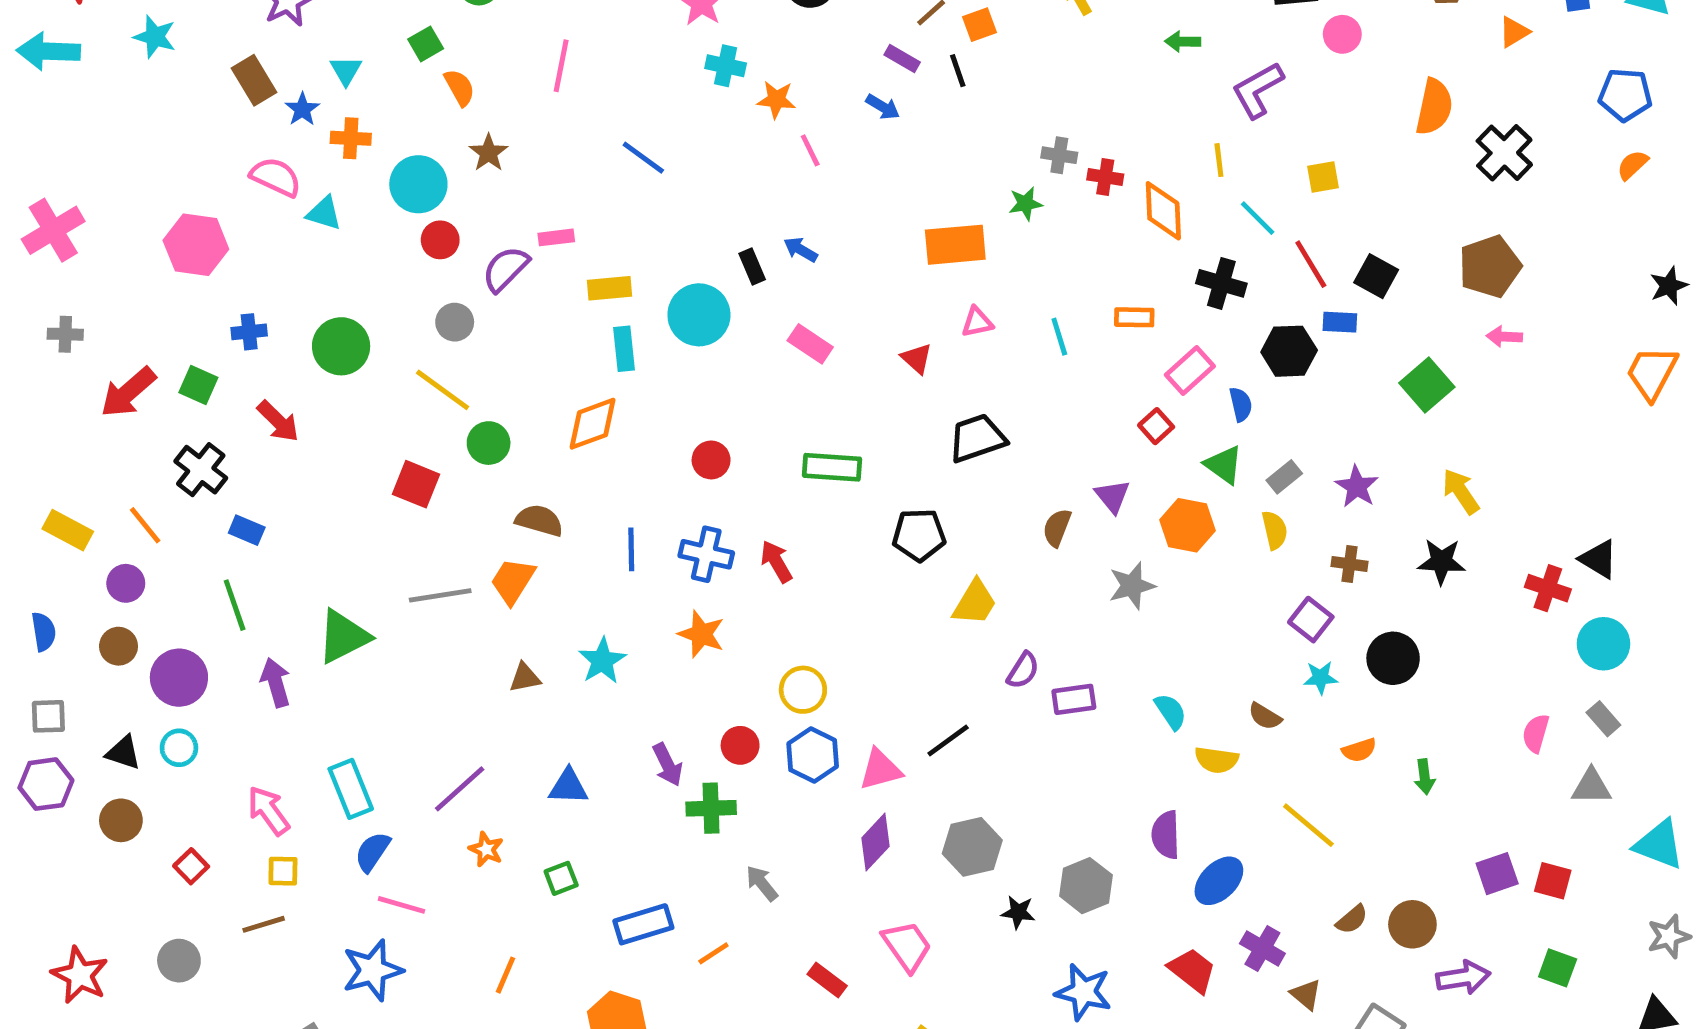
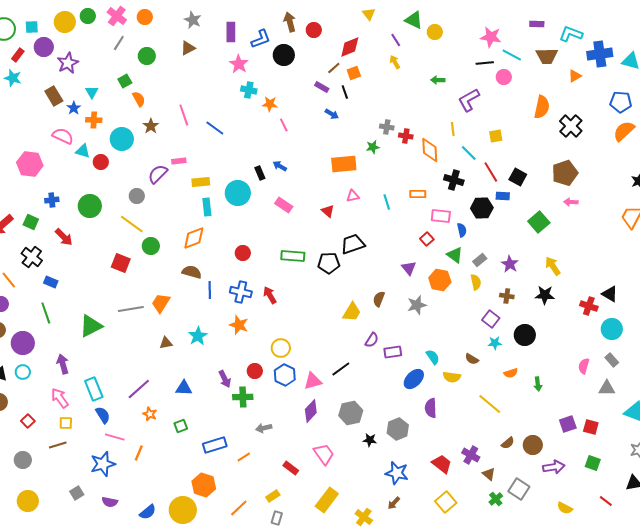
pink line: (561, 66) -> (184, 115), moved, turned -30
blue arrow: (883, 107) -> (332, 114), moved
orange semicircle: (1632, 165) -> (624, 131), size x1.6
red circle: (440, 240) -> (101, 162), moved
pink rectangle: (1190, 370) -> (441, 216), turned 48
brown semicircle: (539, 520) -> (192, 272), moved
brown semicircle: (1057, 528) -> (379, 299), moved
black pentagon: (919, 535) -> (329, 263), moved
purple arrow: (276, 682) -> (63, 364), moved
blue semicircle: (372, 852) -> (103, 415), turned 114
blue ellipse: (1219, 881) -> (414, 379), moved
gray arrow: (762, 883) -> (264, 428), turned -63
orange line: (505, 975) -> (139, 453), moved

